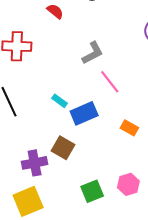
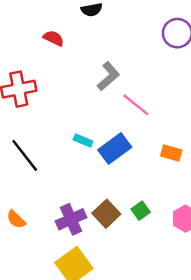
brown square: (63, 148) -> (106, 214), moved, turned 30
green square: (92, 191) -> (141, 211), moved, size x0.7

